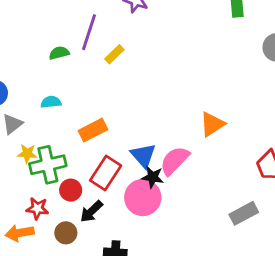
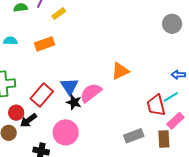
orange rectangle: (93, 130) -> (45, 44), moved
red circle: (71, 190) -> (16, 113), moved
pink circle: (143, 197) -> (66, 132), moved

